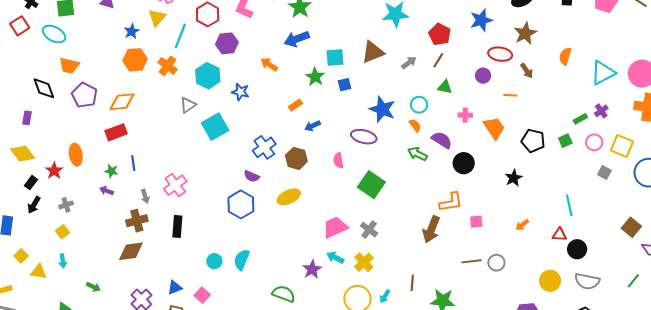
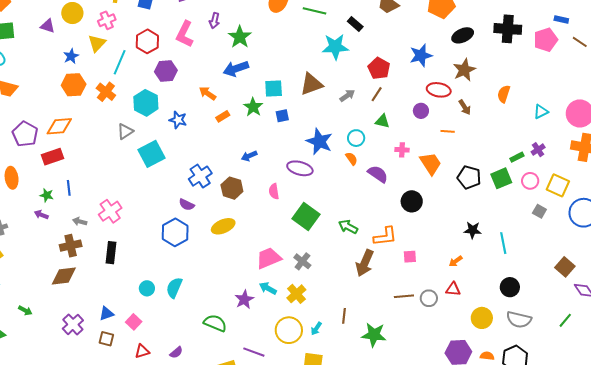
cyan triangle: (603, 73) -> (541, 112), size x0.6
purple pentagon: (84, 95) -> (25, 134), moved
orange rectangle: (295, 105) -> (223, 116), moved
green square: (565, 141) -> (501, 178), size x1.5
green arrow: (417, 154) -> (348, 227), moved
black circle: (464, 163) -> (412, 201), moved
black star: (514, 178) -> (473, 230), moved, turned 30
gray arrow: (145, 196) -> (80, 222), turned 120
red triangle: (559, 235) -> (453, 289), moved

